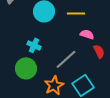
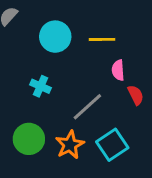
pink semicircle: (87, 34) -> (118, 70), turned -112
green circle: (26, 68) -> (29, 139), moved

